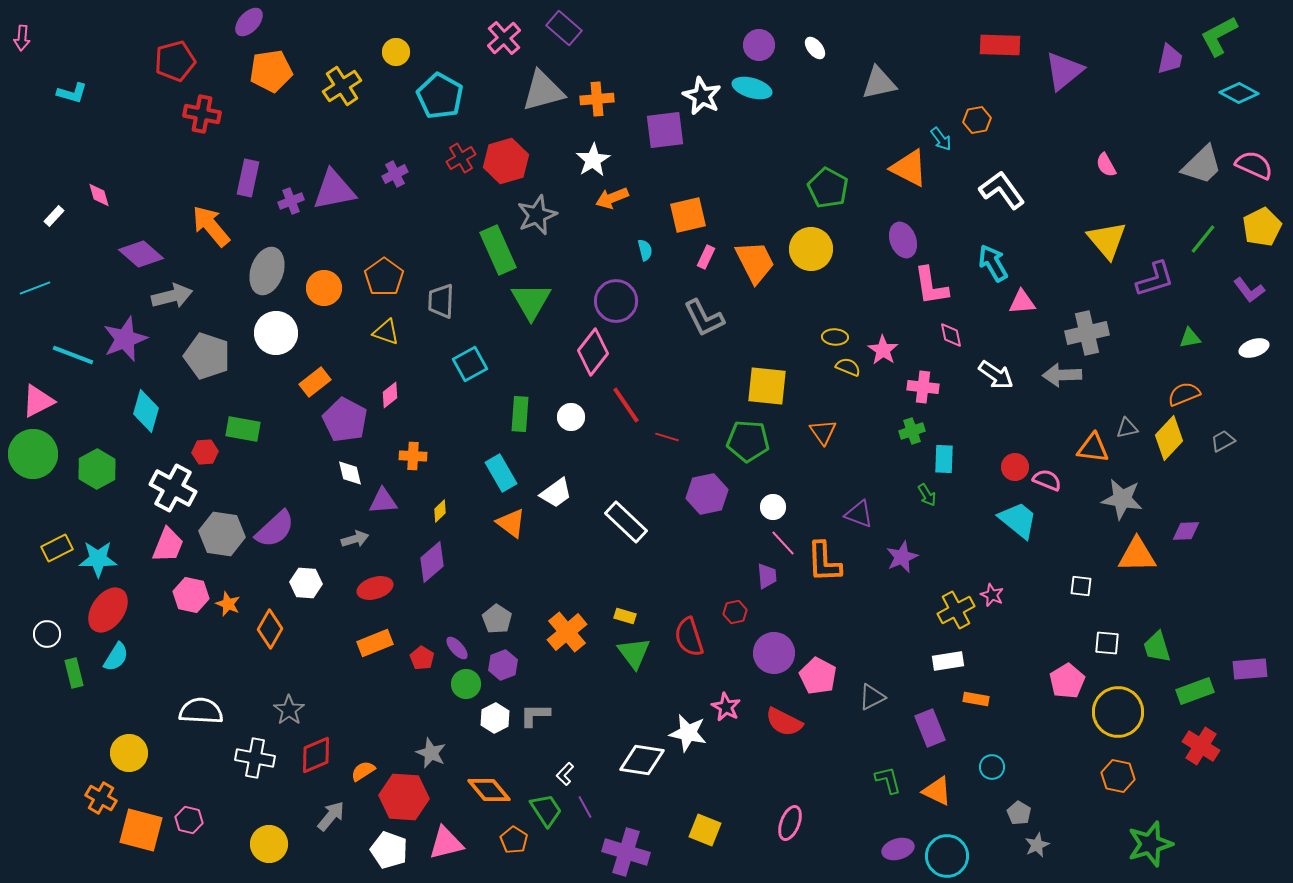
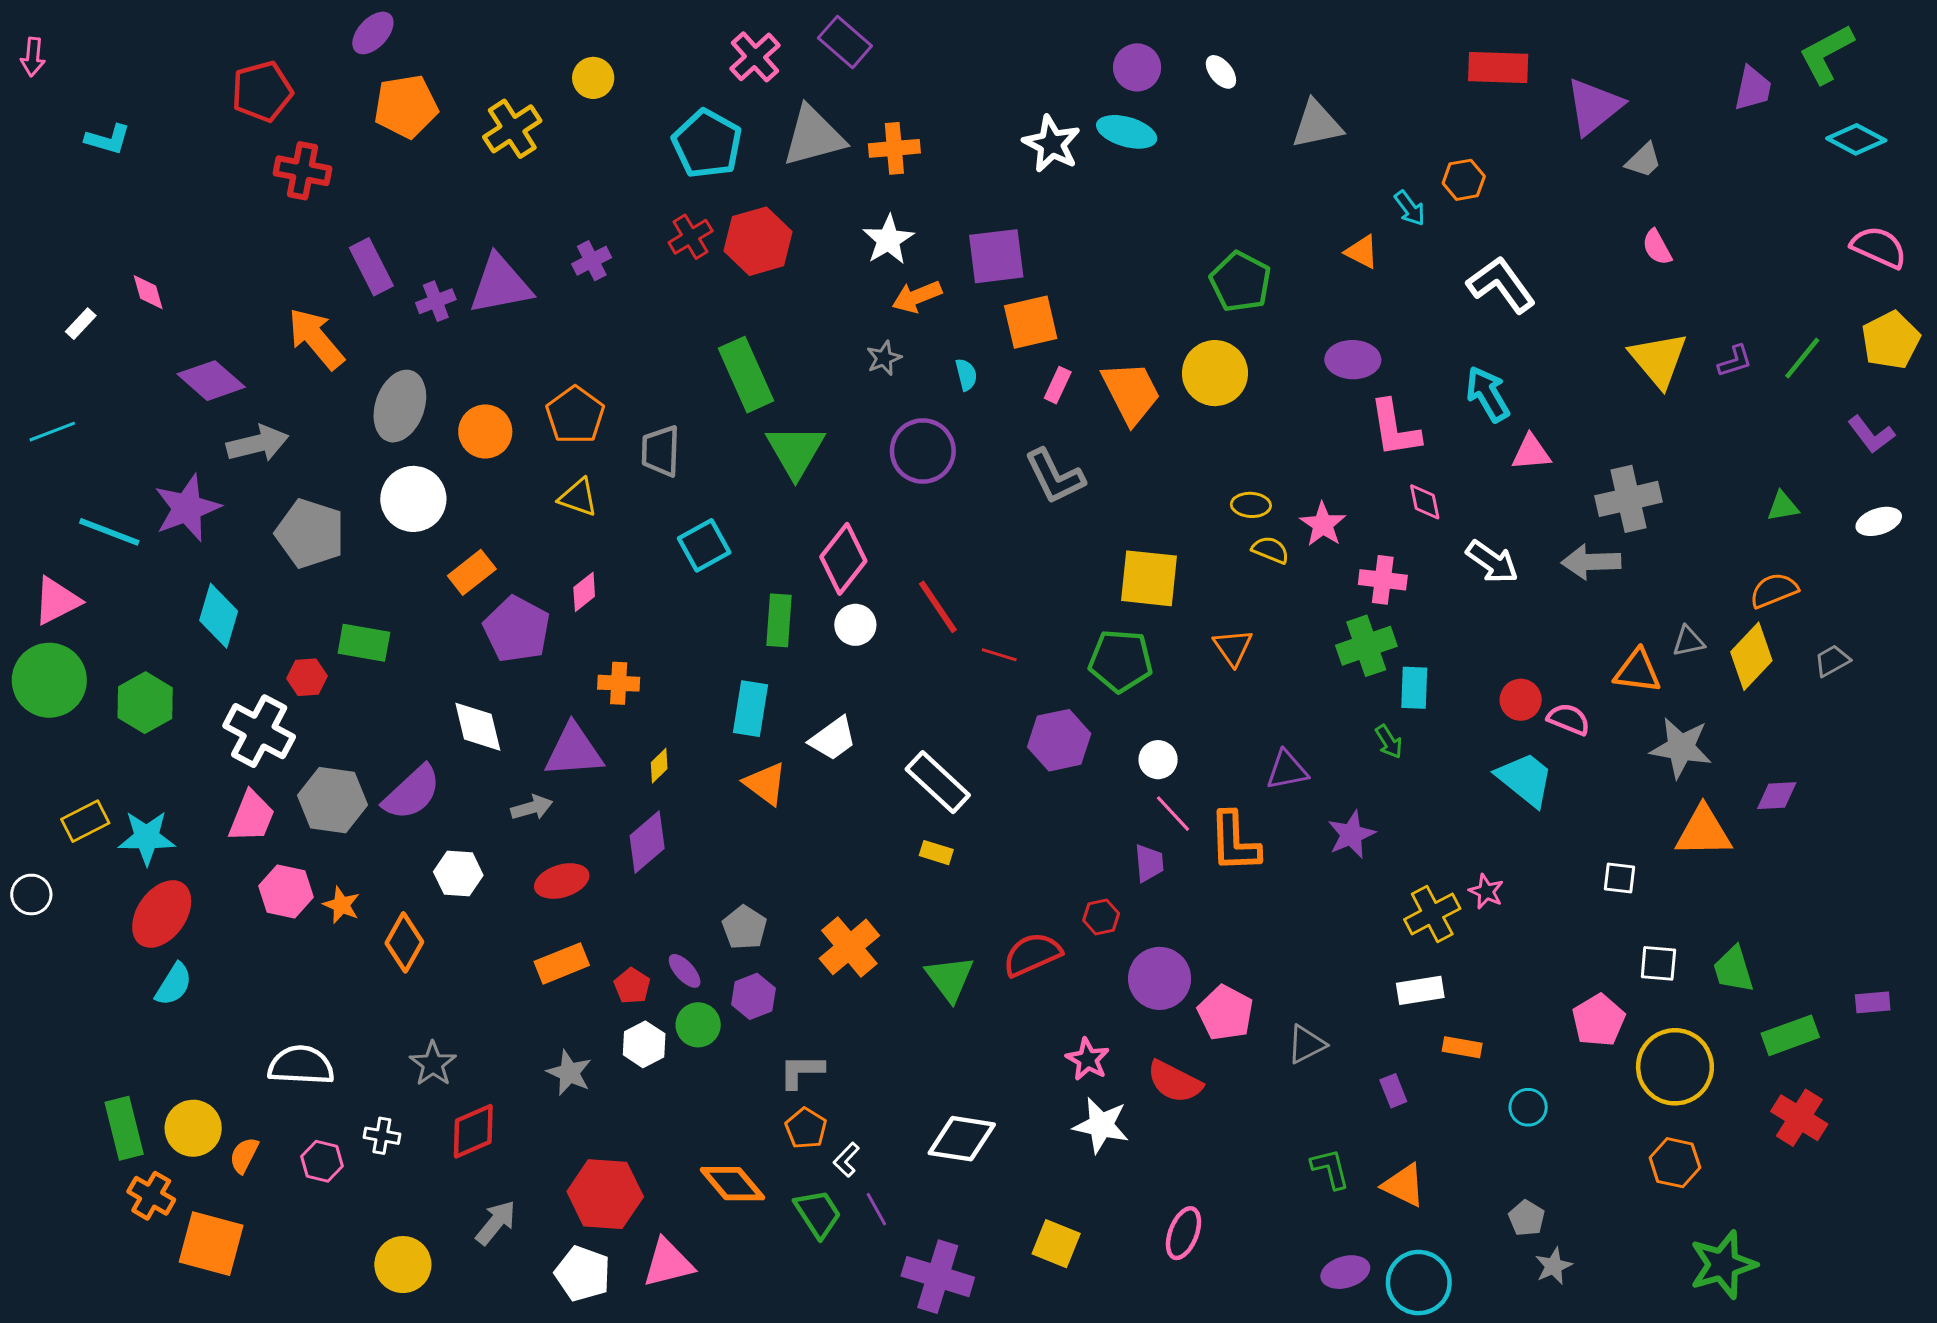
cyan pentagon: (440, 96) -> (707, 144), moved
purple square: (665, 130) -> (996, 256), moved
gray trapezoid: (1202, 165) -> (1643, 160), moved, size x0.6
orange triangle: (909, 168) -> (1362, 252), size x0.6
purple rectangle: (248, 178) -> (371, 267), turned -39
gray star: (537, 215) -> (884, 358), moved, size x0.6
purple ellipse: (903, 240) -> (1353, 360), turned -68
purple L-shape: (1155, 279) -> (1735, 361), moved, size x0.6
pink diamond: (593, 352) -> (843, 559), moved
green cross: (912, 431) -> (1366, 646), size x1.5
white diamond: (350, 473) -> (478, 727), moved, size x1.4
cyan rectangle: (501, 473) -> (750, 709), turned 39
purple triangle: (383, 501) -> (574, 751), size x1.4
purple triangle: (859, 514) -> (1287, 770), turned -32
yellow rectangle: (625, 616) -> (936, 853), moved
white circle: (47, 634) -> (31, 894), moved
red semicircle: (689, 637) -> (1032, 954), turned 84
purple rectangle: (1250, 669) -> (1873, 1002), size x0.7
green rectangle: (74, 673) -> (124, 1128), moved, size x1.4
white hexagon: (495, 718) -> (644, 1044), moved
purple rectangle: (930, 728) -> (1393, 1091), size x0.6
white star: (688, 733) -> (1101, 1125), moved
gray star: (431, 753) -> (569, 1073), moved
white cross: (255, 758) -> (382, 1136), size x0.6
cyan circle: (992, 767) -> (1528, 1107), moved
orange semicircle: (363, 771) -> (244, 1155), moved, turned -30
pink hexagon: (189, 820) -> (322, 1161), moved
orange pentagon: (514, 840) -> (806, 1128), moved

